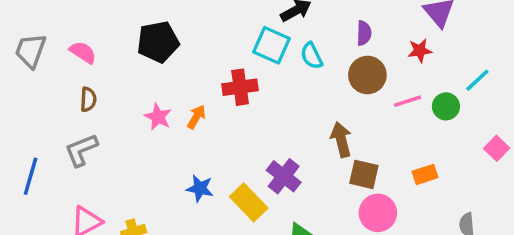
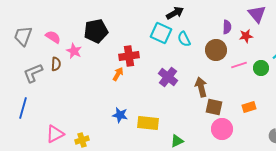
purple semicircle: (364, 33) -> (227, 27), moved
red cross: (240, 87) -> (129, 56), moved
pink star: (158, 117) -> (74, 51), moved
gray L-shape: (81, 150) -> (33, 73), moved
purple cross: (284, 176) -> (168, 77), moved
yellow rectangle: (249, 202) -> (148, 123), turned -40

